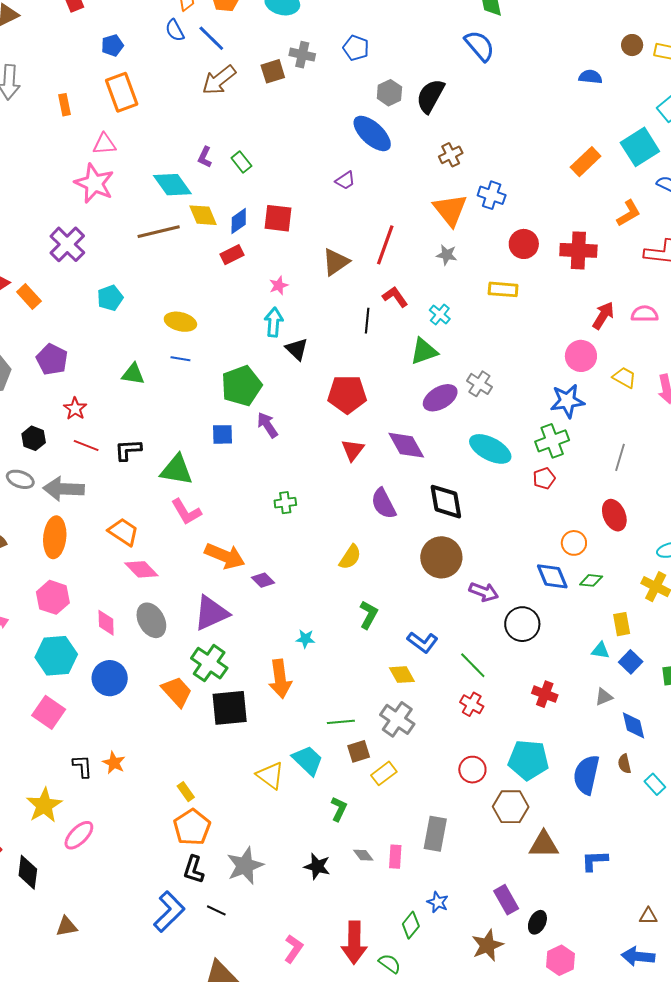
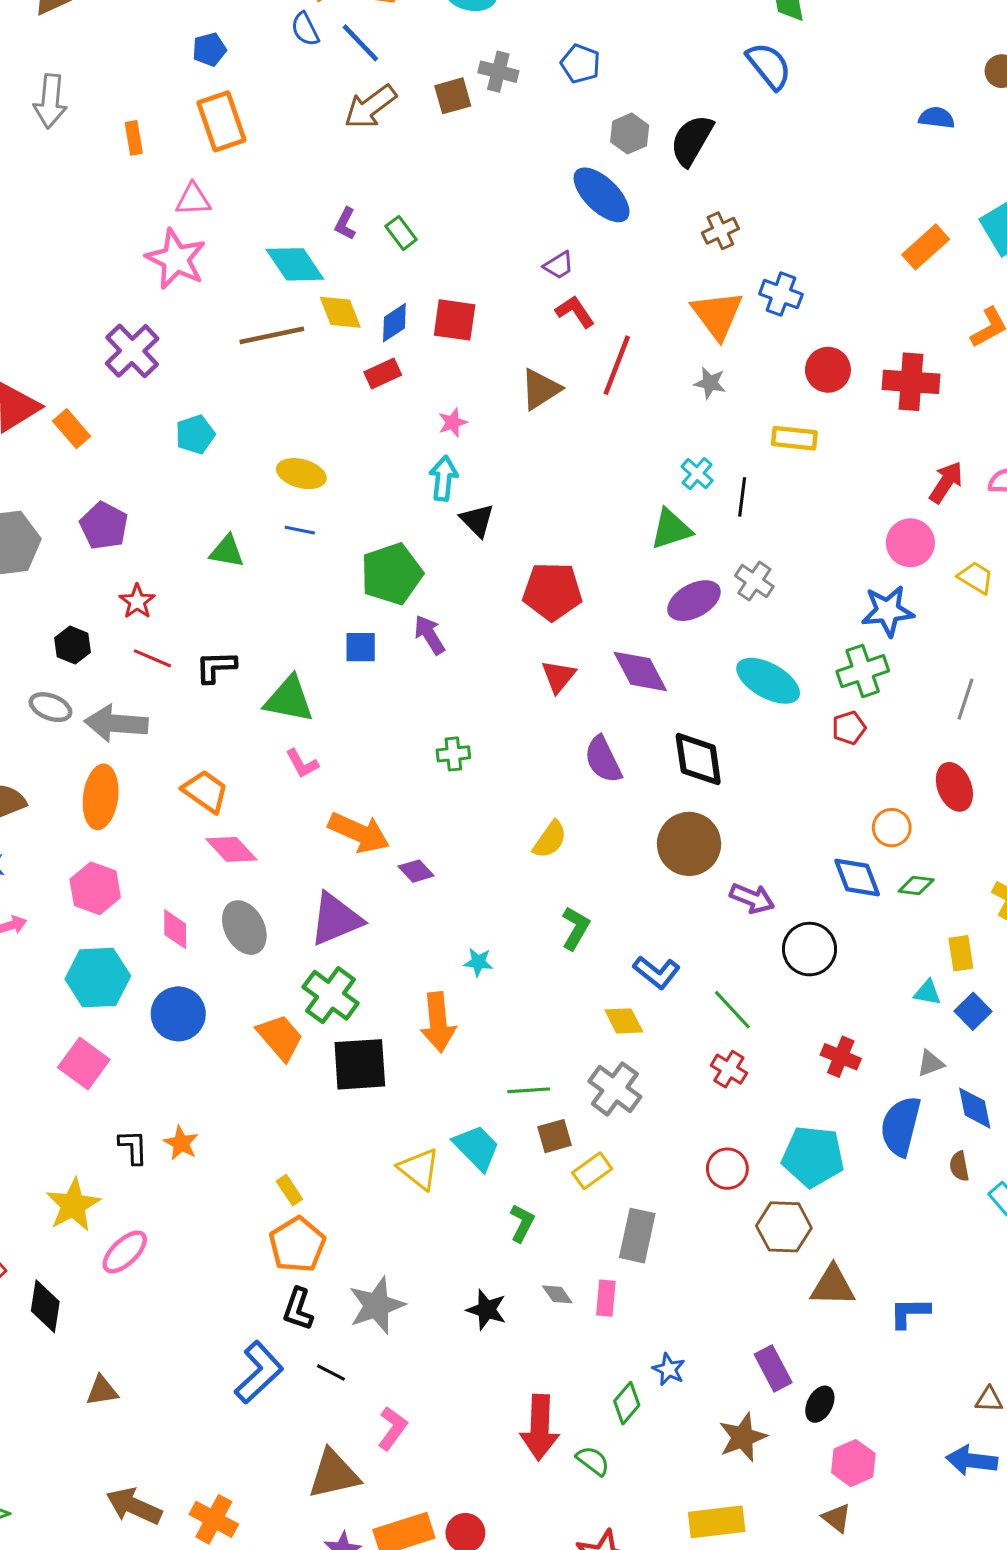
red L-shape: (395, 297) -> (575, 312), moved
black line: (367, 321) -> (742, 497), moved
pink L-shape: (186, 512) -> (302, 764), size x0.7
blue semicircle: (586, 775) -> (901, 1126), moved
gray rectangle: (435, 834) -> (637, 1236), moved
pink L-shape: (294, 949) -> (392, 1428), moved

